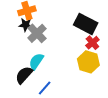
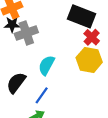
gray cross: (37, 33) -> (26, 33), turned 30
cyan semicircle: (36, 61) -> (46, 65), moved

